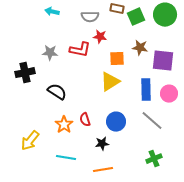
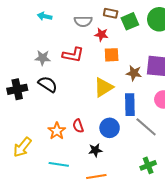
red star: (100, 37) -> (101, 35), moved
brown star: (140, 48) -> (134, 73), moved
orange square: (117, 59) -> (112, 55), moved
black cross: (25, 73) -> (17, 89), moved
blue rectangle: (146, 90) -> (130, 105), moved
black semicircle: (57, 92) -> (48, 84), moved

